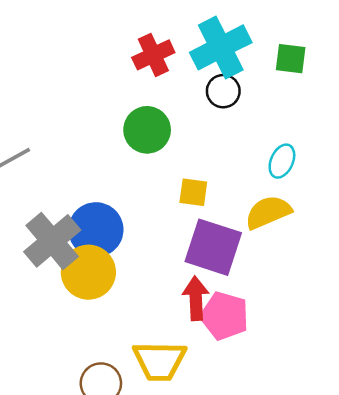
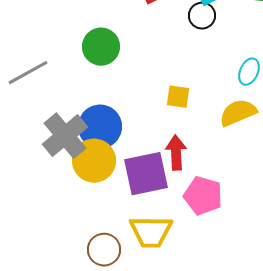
green circle: (147, 130) -> (101, 47), moved
purple square: (213, 247) -> (146, 174), moved, turned -30
red arrow: (196, 298) -> (176, 153), moved

